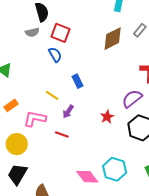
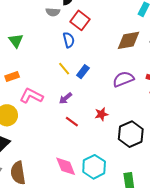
blue rectangle: (78, 81) -> (83, 72), turned 48
yellow line: (52, 95) -> (64, 69), moved
purple semicircle: (132, 99) -> (123, 79), moved
red line: (62, 134) -> (72, 122), moved

